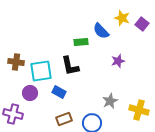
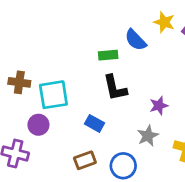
purple star: (118, 61) -> (159, 106), moved
black L-shape: (70, 66) -> (115, 88), moved
blue rectangle: (59, 92) -> (94, 123), moved

